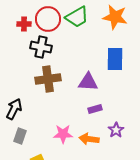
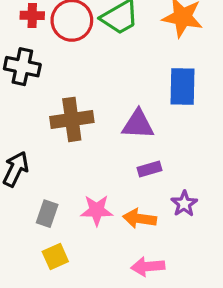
red cross: (24, 24) -> (32, 15), moved
black cross: (41, 47) -> (22, 67), moved
gray rectangle: (20, 136) -> (47, 214), moved

